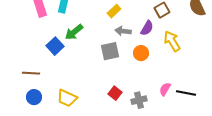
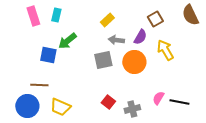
blue square: (55, 46) -> (48, 55), turned -36
orange circle: (141, 53) -> (134, 62), size x1.5
brown line: (31, 73) -> (39, 85), moved
blue circle: (34, 97) -> (27, 106), size x1.5

